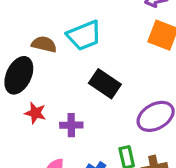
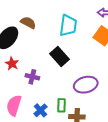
cyan trapezoid: (84, 35) -> (68, 25), moved, turned -75

